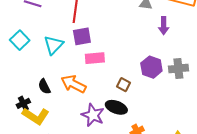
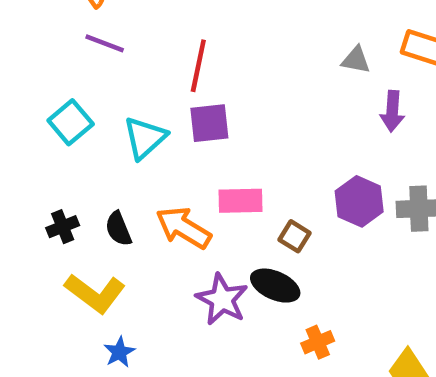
pink rectangle: (95, 58) -> (240, 201), moved
black cross: (23, 103) -> (63, 227), moved

